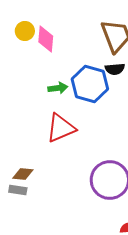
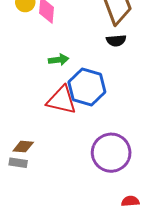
blue hexagon: (90, 84) -> (87, 87), moved
red triangle: (61, 128) -> (62, 100), turned 36

